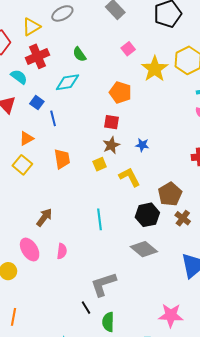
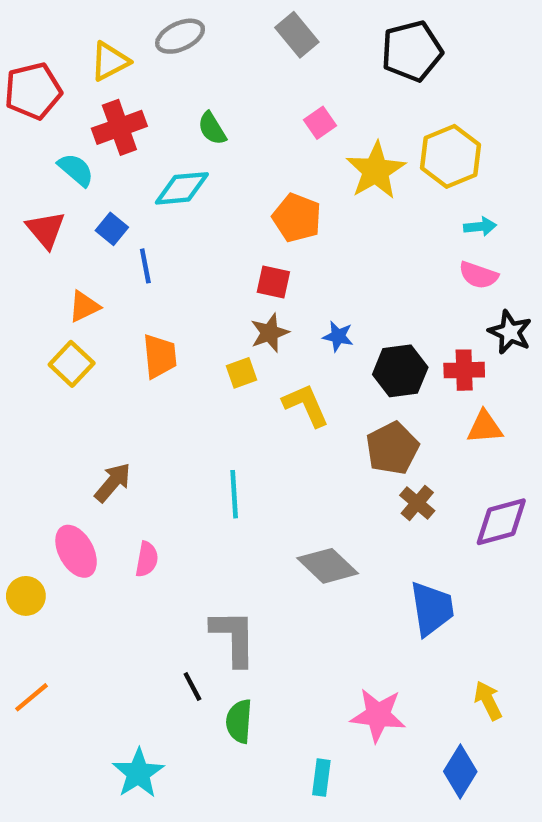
black hexagon: (147, 215) -> (400, 371), moved
gray L-shape: (103, 284) -> (234, 638), turned 104
orange line: (13, 317) -> (32, 697), turned 36

